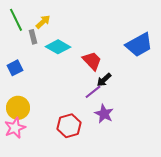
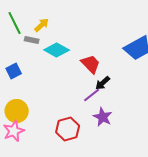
gray rectangle: (33, 37) -> (32, 40), turned -64

